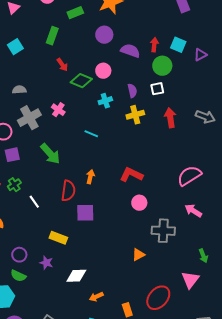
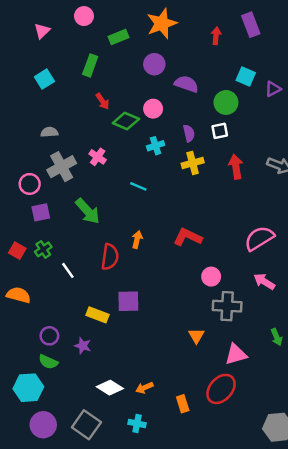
red arrow: (154, 45) -> (216, 36), moved
pink circle: (139, 203) -> (211, 277), moved
purple square: (85, 213) -> (128, 301), moved
orange triangle: (138, 255) -> (196, 336), turned -32
white diamond: (76, 276) -> (110, 388), moved, turned 35
pink triangle: (190, 280) -> (236, 354), moved, turned 36

